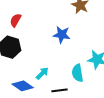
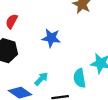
blue star: (62, 35) -> (51, 38), moved

